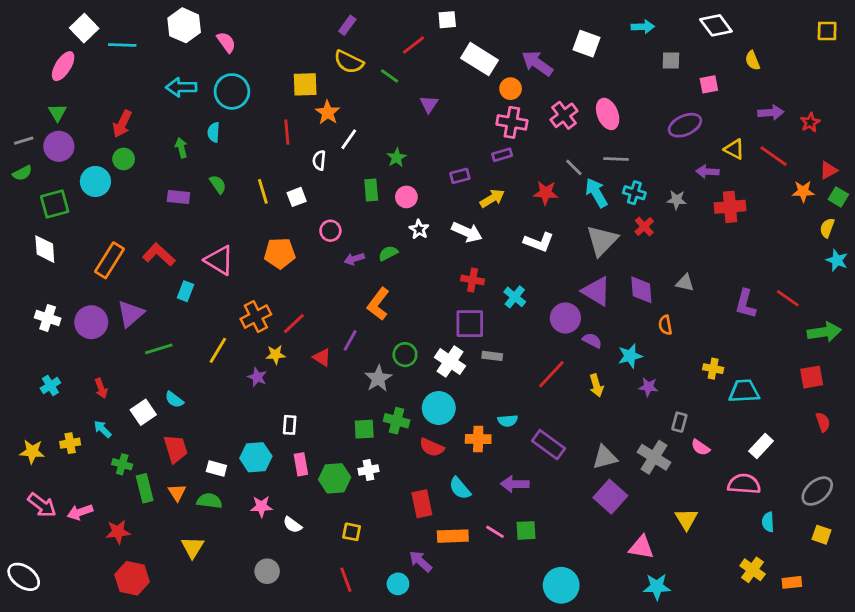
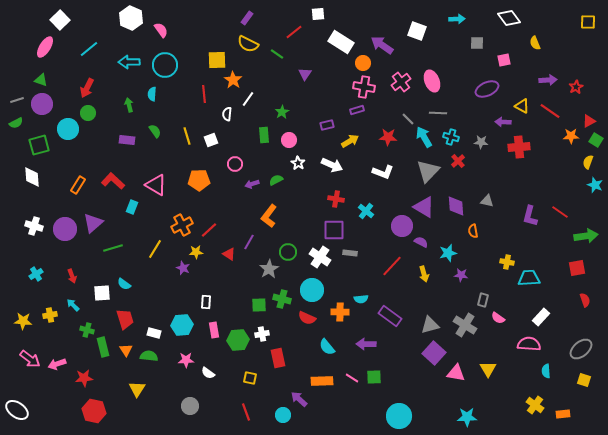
cyan line: (122, 45) -> (89, 49), moved, turned -42
green triangle: (57, 113) -> (41, 80), turned -40
orange rectangle: (110, 260) -> (78, 185), size x0.7
white square: (143, 412) -> (102, 293), turned 30
red rectangle: (422, 504) -> (278, 358), moved
pink triangle: (641, 547) -> (456, 373), moved

